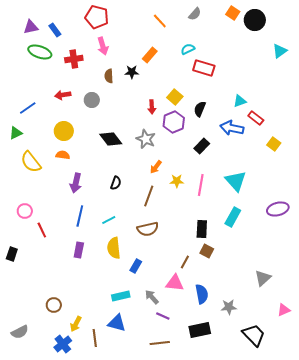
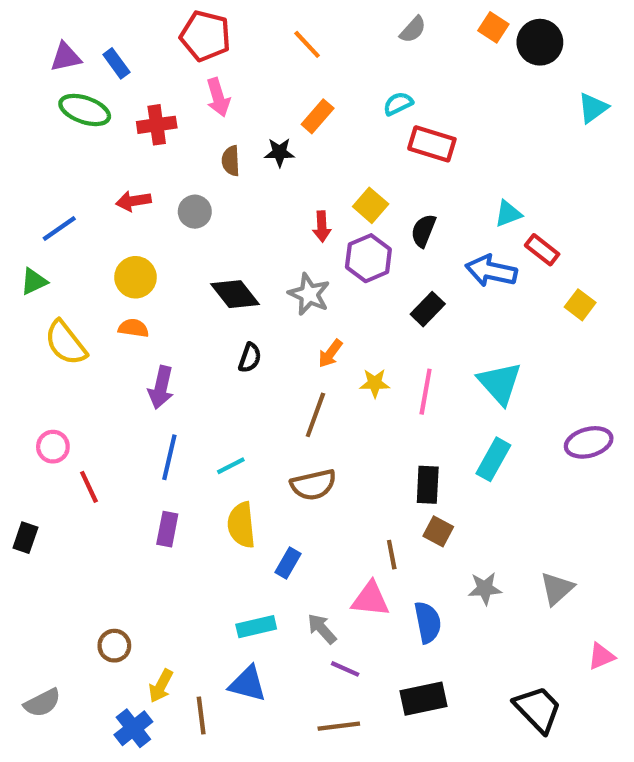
orange line: (160, 21) -> (307, 44), moved
black semicircle: (116, 183) -> (250, 358), moved
brown line: (185, 262) -> (392, 555), turned -40
gray star: (229, 307) -> (485, 588), moved

